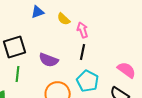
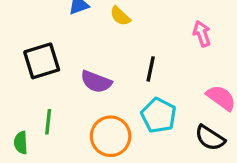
pink arrow: (83, 30) -> (202, 34), moved
green line: (18, 74) -> (48, 122), moved

